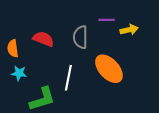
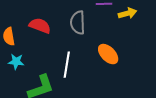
orange ellipse: (109, 69) -> (108, 54), size x0.7

